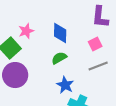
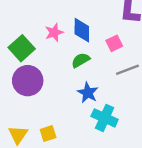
pink star: (26, 31) -> (54, 33), moved
pink square: (95, 44) -> (114, 43), moved

